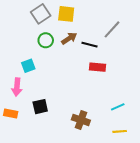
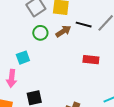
black line: (89, 45) -> (84, 25), moved

